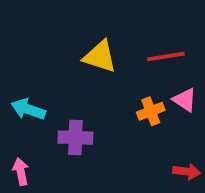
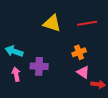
pink triangle: (185, 100) -> (83, 72), moved
pink arrow: (21, 172) -> (16, 74), moved

